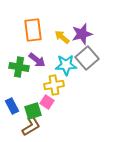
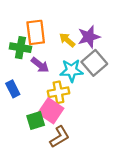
green cross: (19, 67) -> (20, 48), moved
pink square: (47, 102) -> (51, 111), size x1.6
blue rectangle: (12, 106) -> (13, 89), moved
brown L-shape: (31, 126) -> (60, 137), moved

